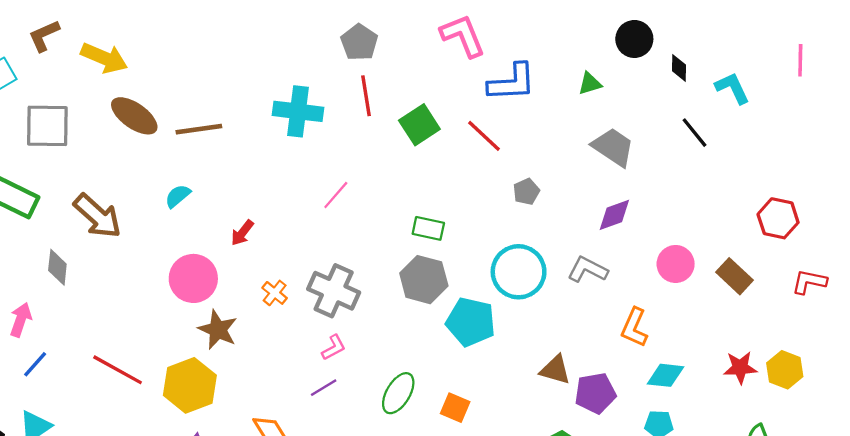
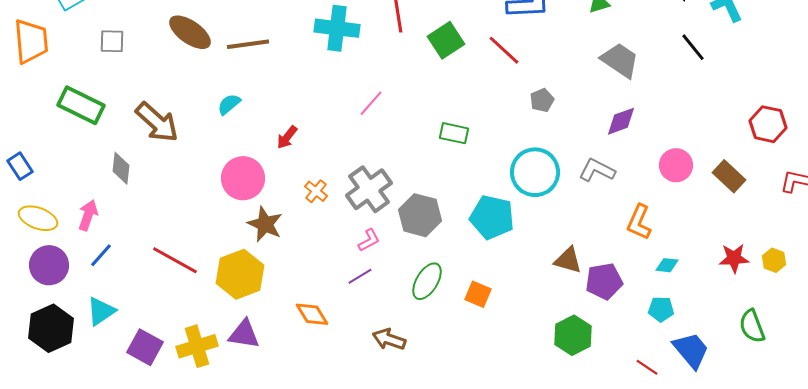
gray square: (47, 126) -> (112, 41), size x0.6
gray hexagon: (424, 280) -> (420, 215), moved
gray cross: (334, 291) -> (369, 189), turned 30
yellow hexagon: (785, 370) -> (774, 260), size x0.7
cyan diamond: (666, 375) -> (667, 265), size x0.7

